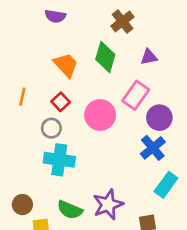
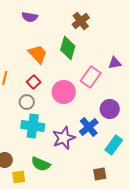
purple triangle: (149, 57) -> (115, 63), moved
purple circle: (159, 118) -> (110, 109), moved
blue cross: (153, 148) -> (89, 127), moved
purple star: (108, 205) -> (64, 138), moved

